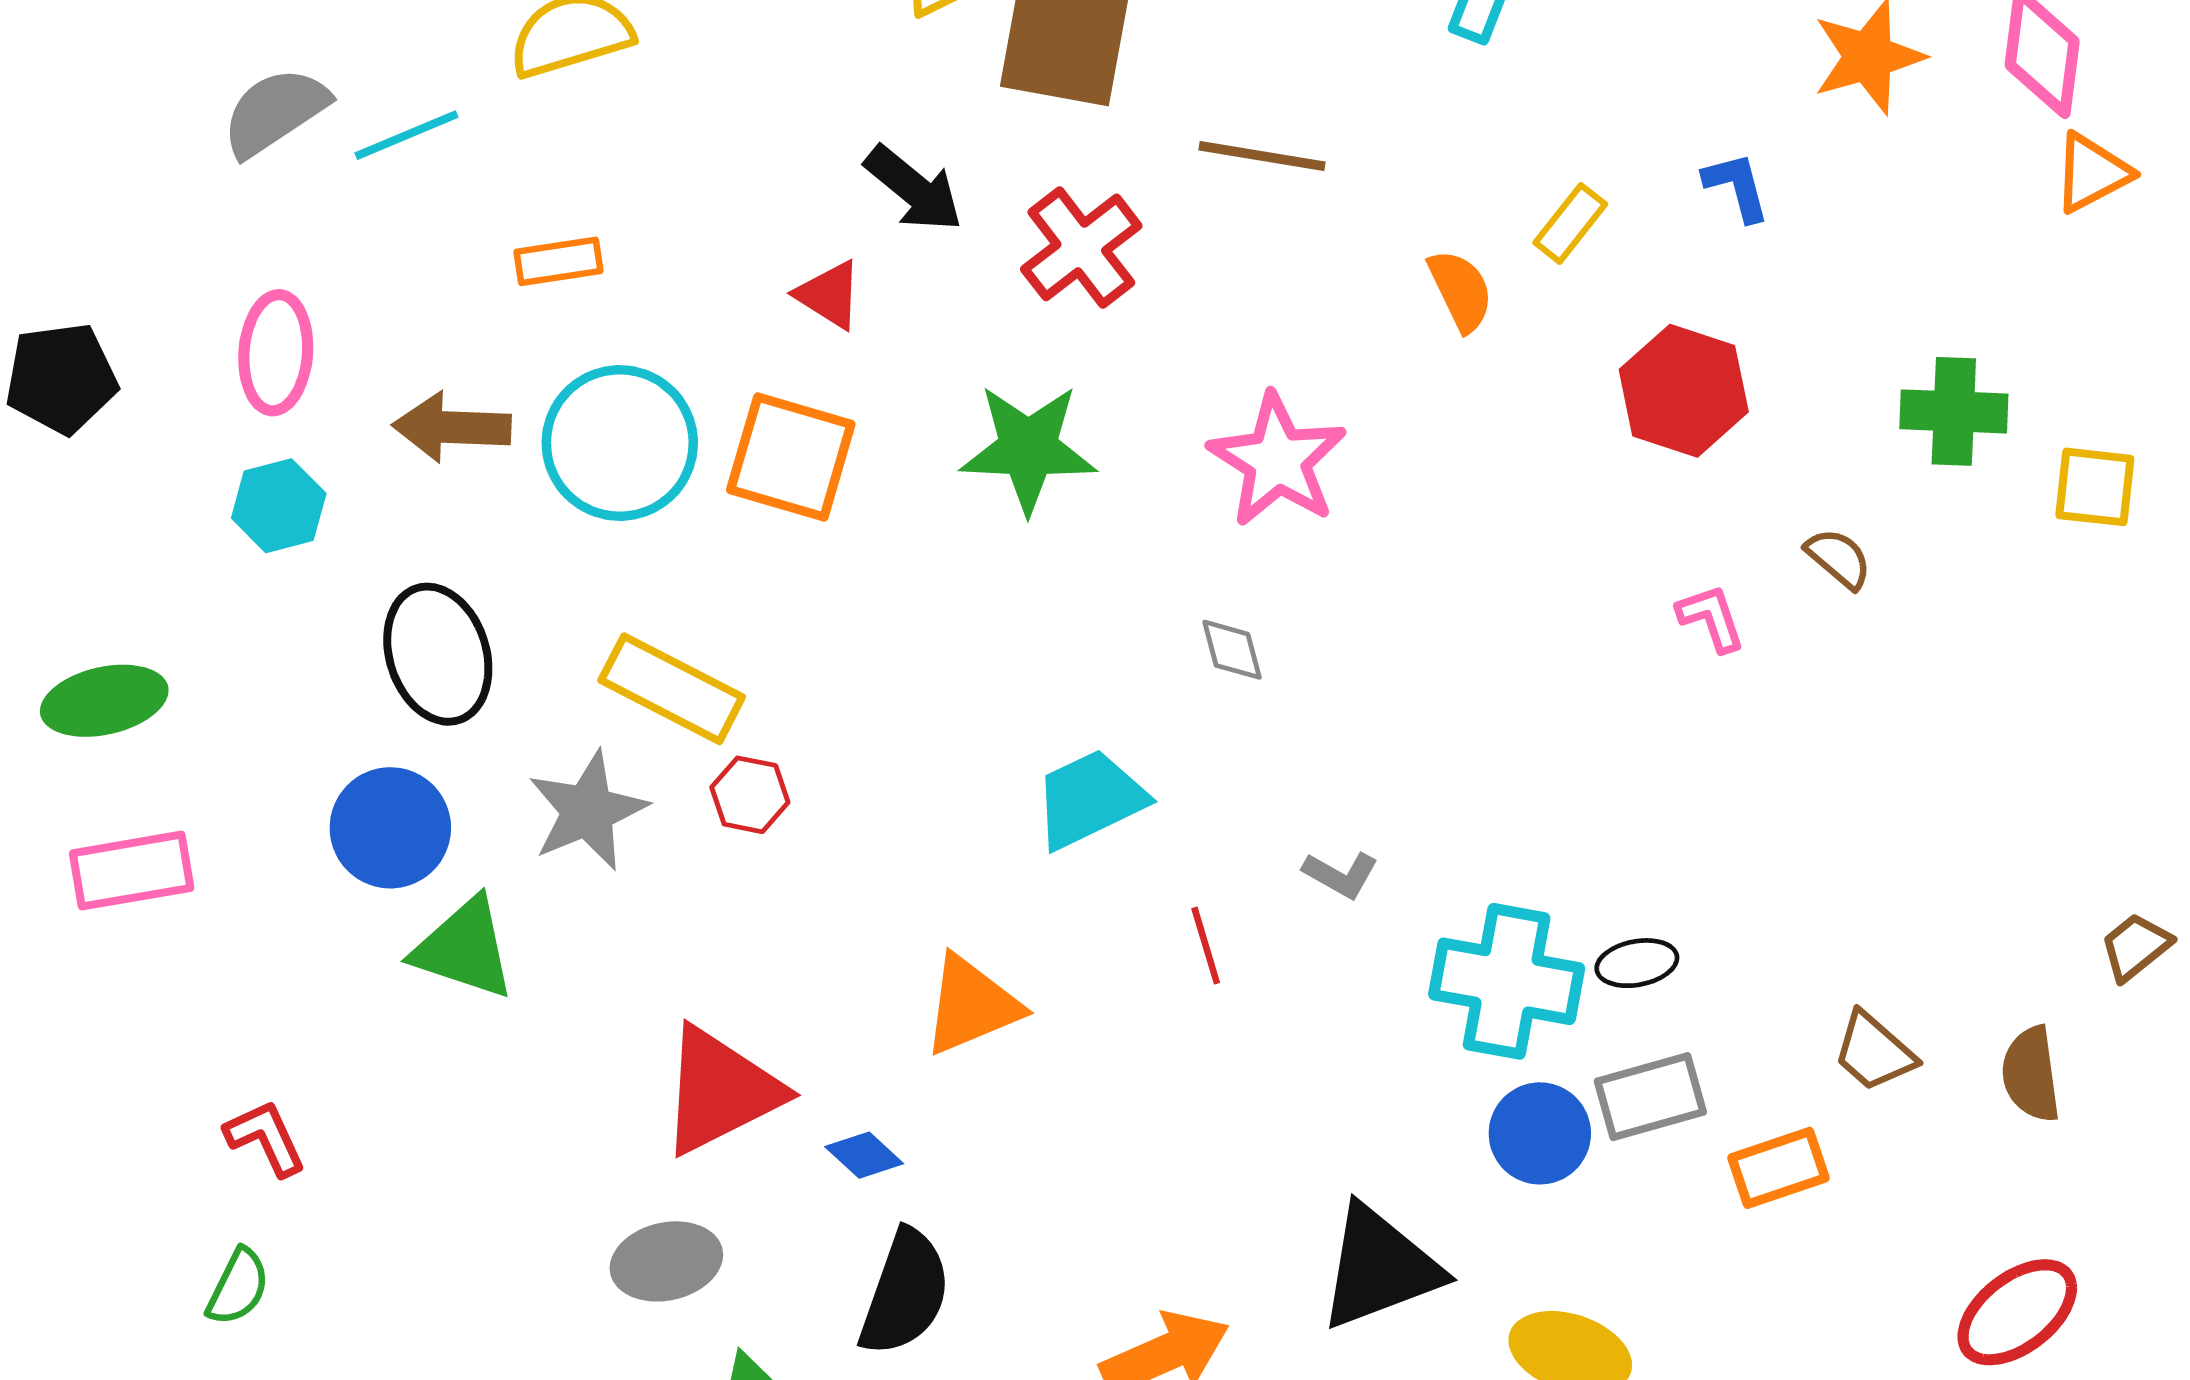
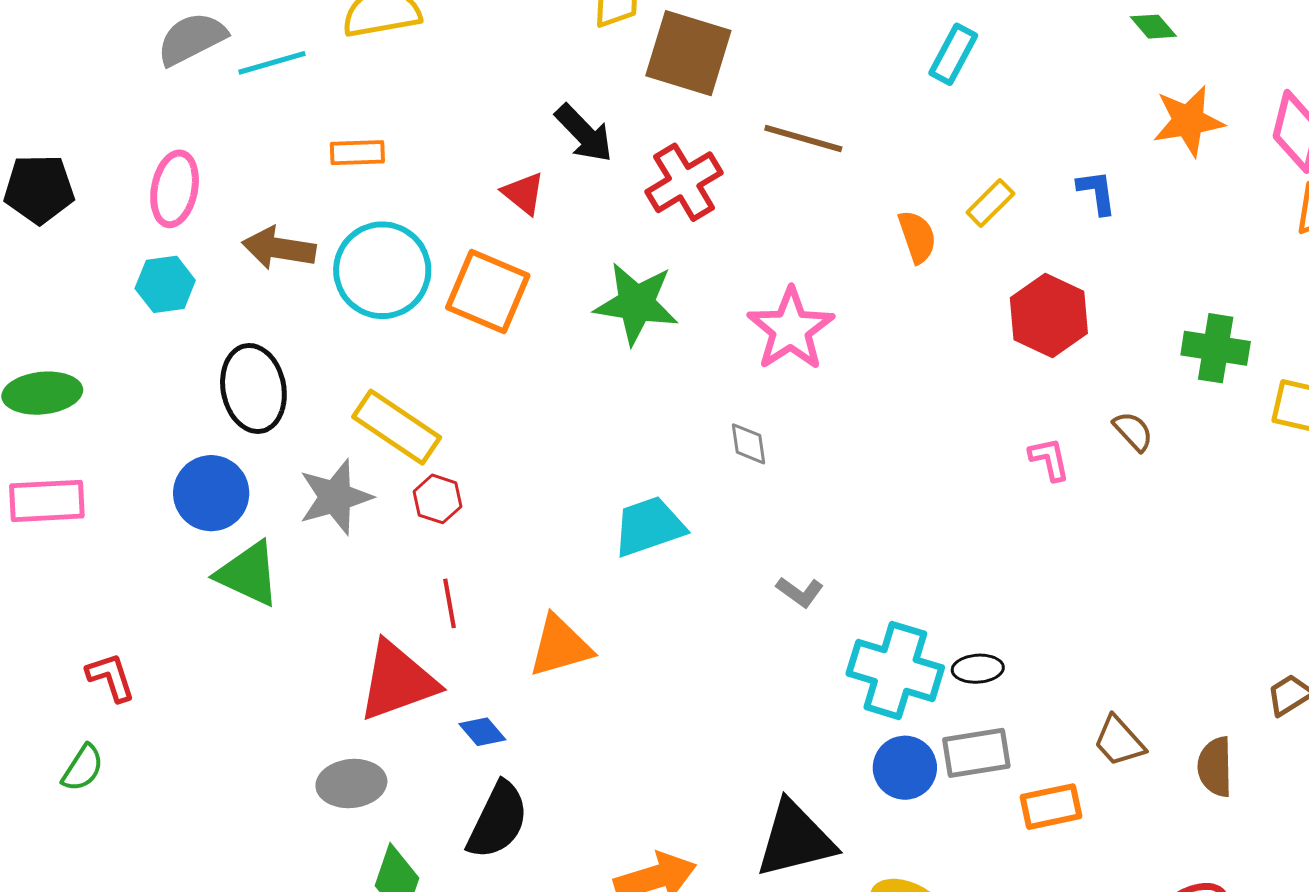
red line: (1206, 946) -> (449, 603), moved

